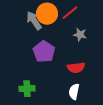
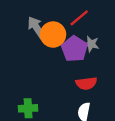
orange circle: (47, 14) -> (53, 35), moved
purple pentagon: (44, 52) -> (74, 49), moved

